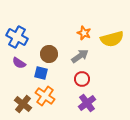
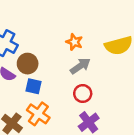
orange star: (84, 33) -> (74, 42), moved
brown circle: (49, 54) -> (28, 64), moved

